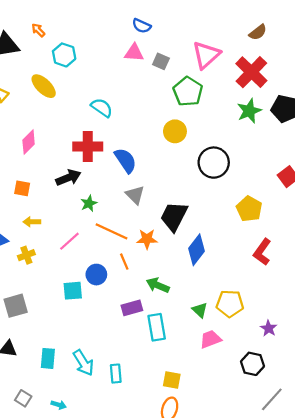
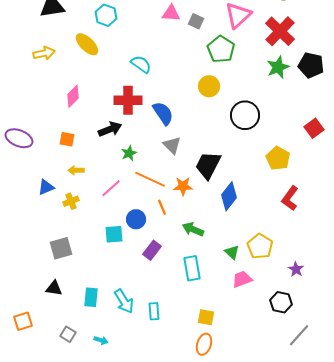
yellow pentagon: (230, 304) -> (260, 246), turned 30
purple rectangle: (132, 308) -> (152, 250), moved, turned -36

